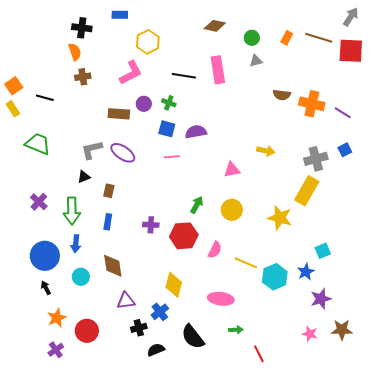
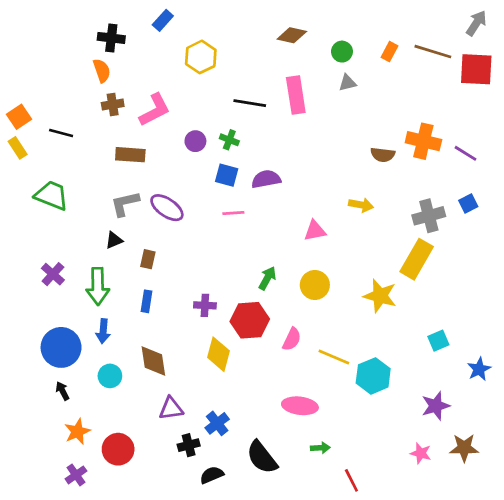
blue rectangle: (120, 15) -> (163, 20), turned -49
pink L-shape: (131, 73) -> (155, 110), moved
brown semicircle: (282, 95) -> (383, 155), moved
brown rectangle: (119, 114) -> (130, 155), moved
blue star: (306, 272) -> (479, 369), moved
yellow diamond: (174, 285) -> (218, 354), moved

